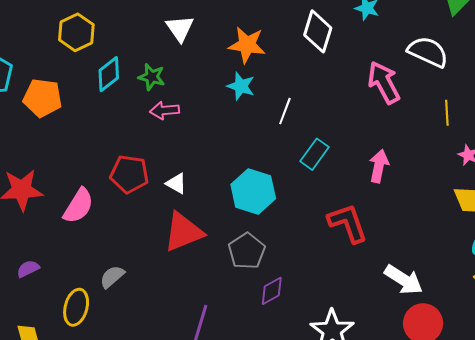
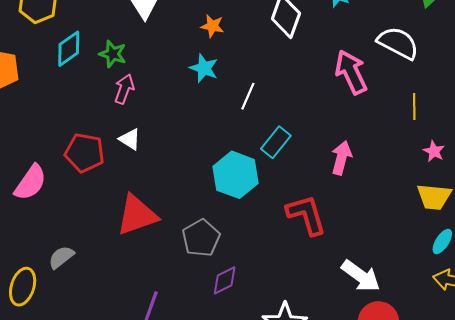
orange star: (247, 45) -> (212, 26), size x0.6
pink arrow: (165, 110) -> (124, 89), turned 112
white triangle: (176, 183) -> (130, 139), moved
cyan hexagon: (253, 191) -> (236, 175), moved

